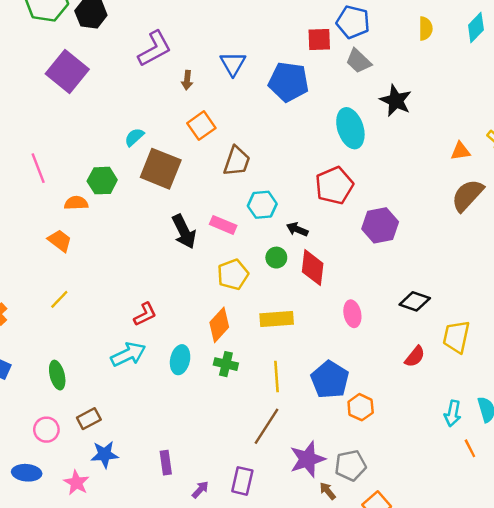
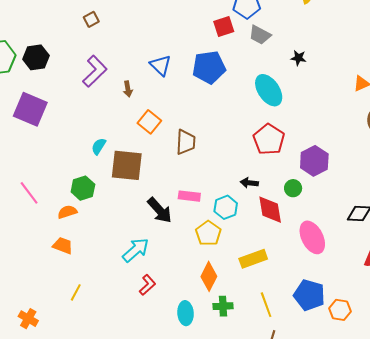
black star: (396, 101) -> (298, 58), size x0.6
cyan hexagon: (262, 205) -> (226, 207), moved
green circle: (276, 258) -> (293, 188), moved
pink ellipse: (352, 314) -> (312, 237), size x1.5
cyan arrow: (128, 354) -> (136, 250), moved

